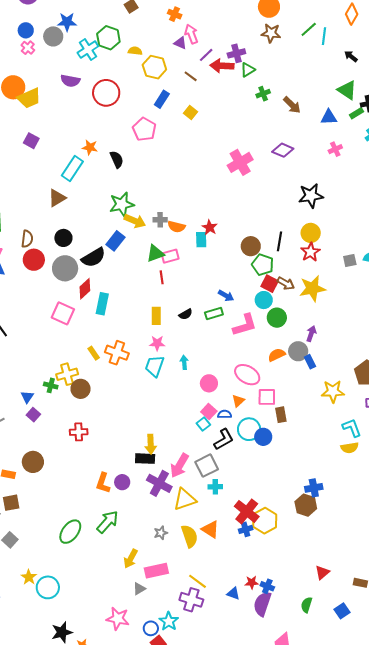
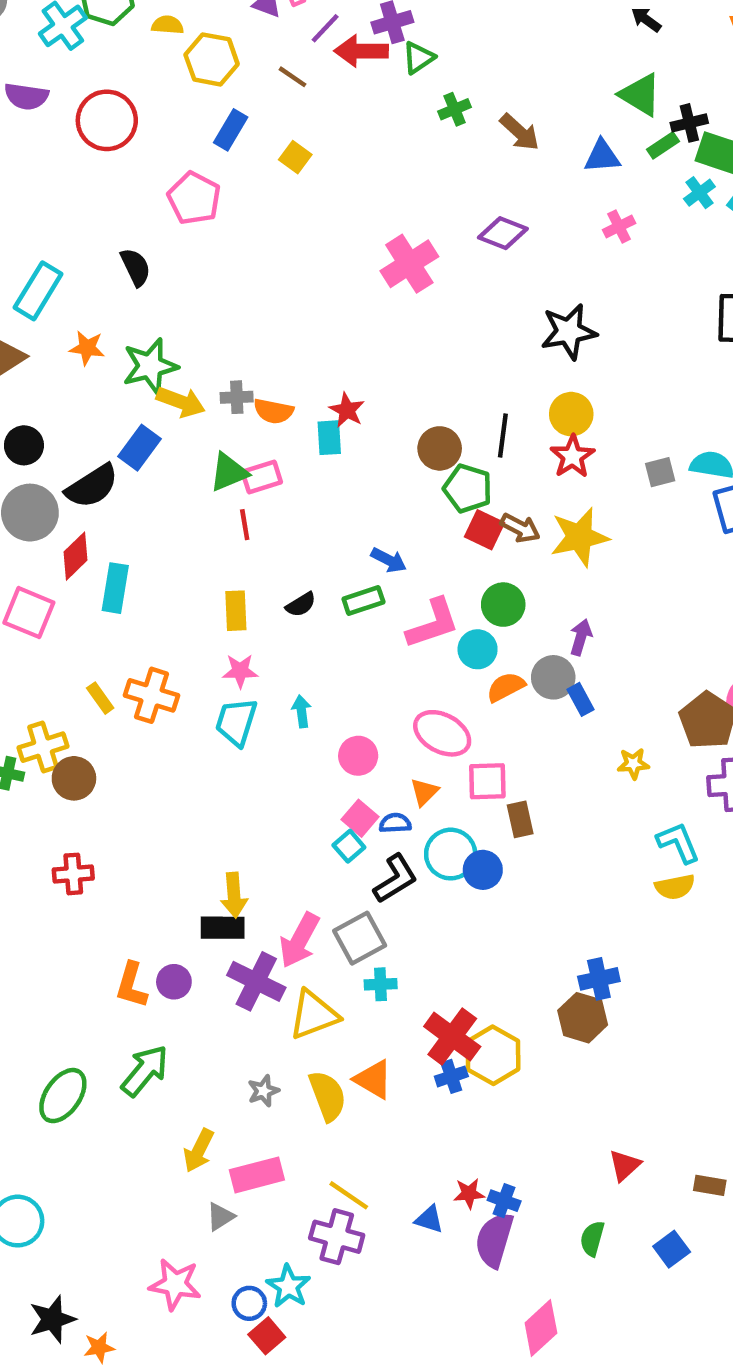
orange star: (90, 147) -> (87, 348), moved
cyan circle: (264, 300) -> (478, 649), moved
yellow star: (333, 391) -> (633, 764), size x0.6

